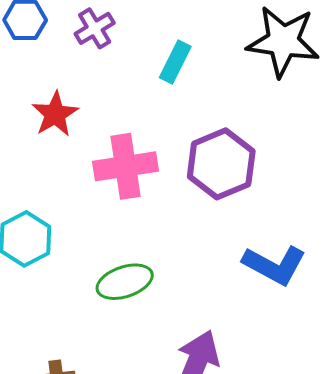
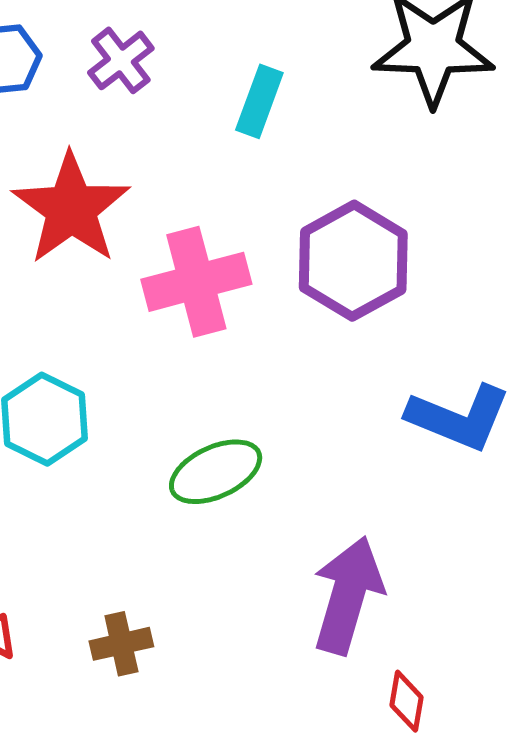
red star: (55, 114) -> (71, 208), size x1.5

